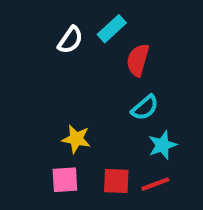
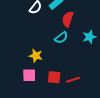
cyan semicircle: (145, 108) -> (61, 38), moved
cyan star: (162, 145) -> (89, 37), moved

